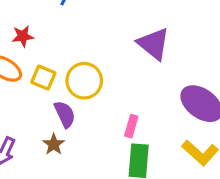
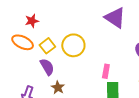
yellow square: (43, 78) -> (47, 46), turned 35
purple semicircle: (65, 114) -> (47, 67), moved

